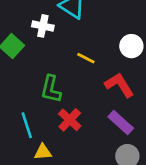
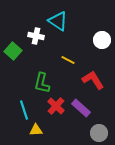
white circle: (131, 46) -> (102, 40), moved
purple rectangle: (121, 123) -> (81, 108), moved

